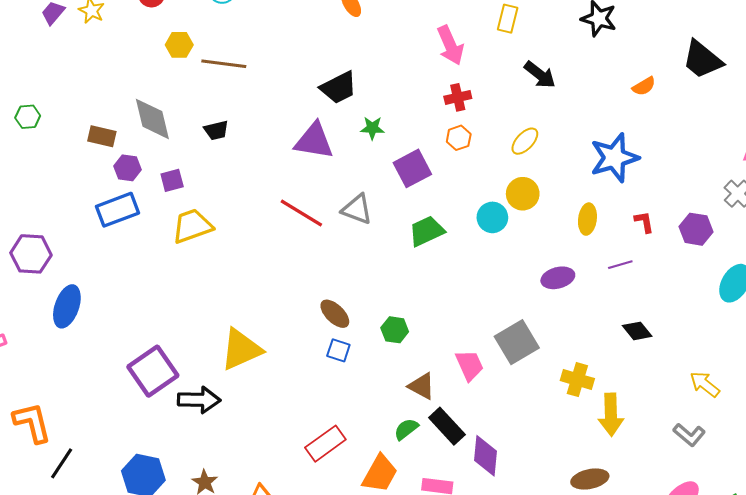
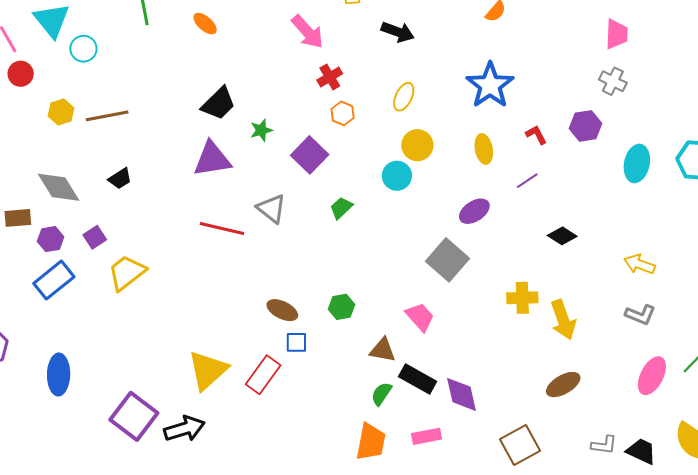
gray triangle: (357, 209) -> (271, 209), turned 36
green trapezoid: (427, 231) -> (341, 208), size x0.7
blue ellipse: (67, 306) -> (59, 374), moved
gray square: (517, 342) -> (448, 260), moved
red rectangle: (325, 444) -> (263, 375), moved

